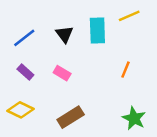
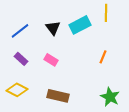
yellow line: (129, 16) -> (106, 13), turned -66
cyan rectangle: (97, 31) -> (80, 25), turned 65
brown rectangle: (71, 117) -> (58, 96), turned 45

